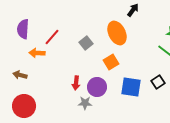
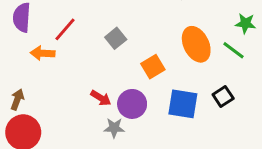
orange ellipse: (117, 33) -> (196, 44), moved
brown arrow: (20, 75) -> (17, 99), moved, turned 96
red arrow: (76, 83) -> (101, 98), turned -64

